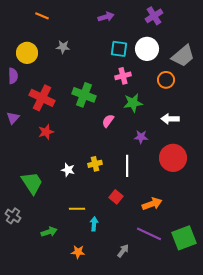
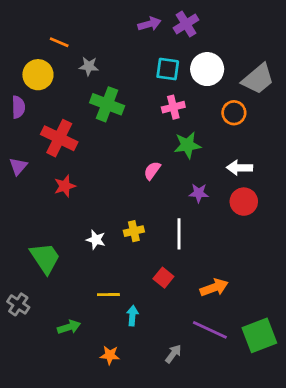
orange line: (42, 16) -> (59, 42), moved
purple cross: (154, 16) -> (186, 24), moved
green cross: (84, 95) -> (107, 104), moved
red circle: (173, 158) -> (244, 202), moved, size x0.7

